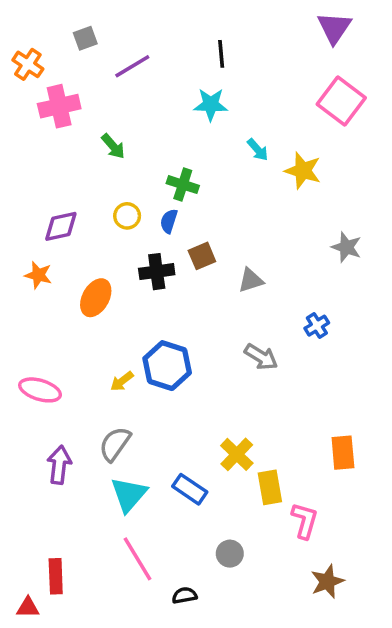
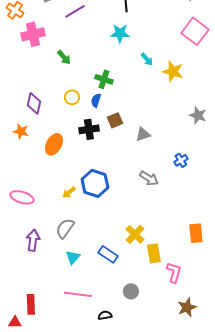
purple diamond: (61, 226) -> (34, 103), turned -65
cyan triangle: (129, 494) -> (73, 257), size x0.7
pink line: (138, 559) -> (78, 294), turned -52

